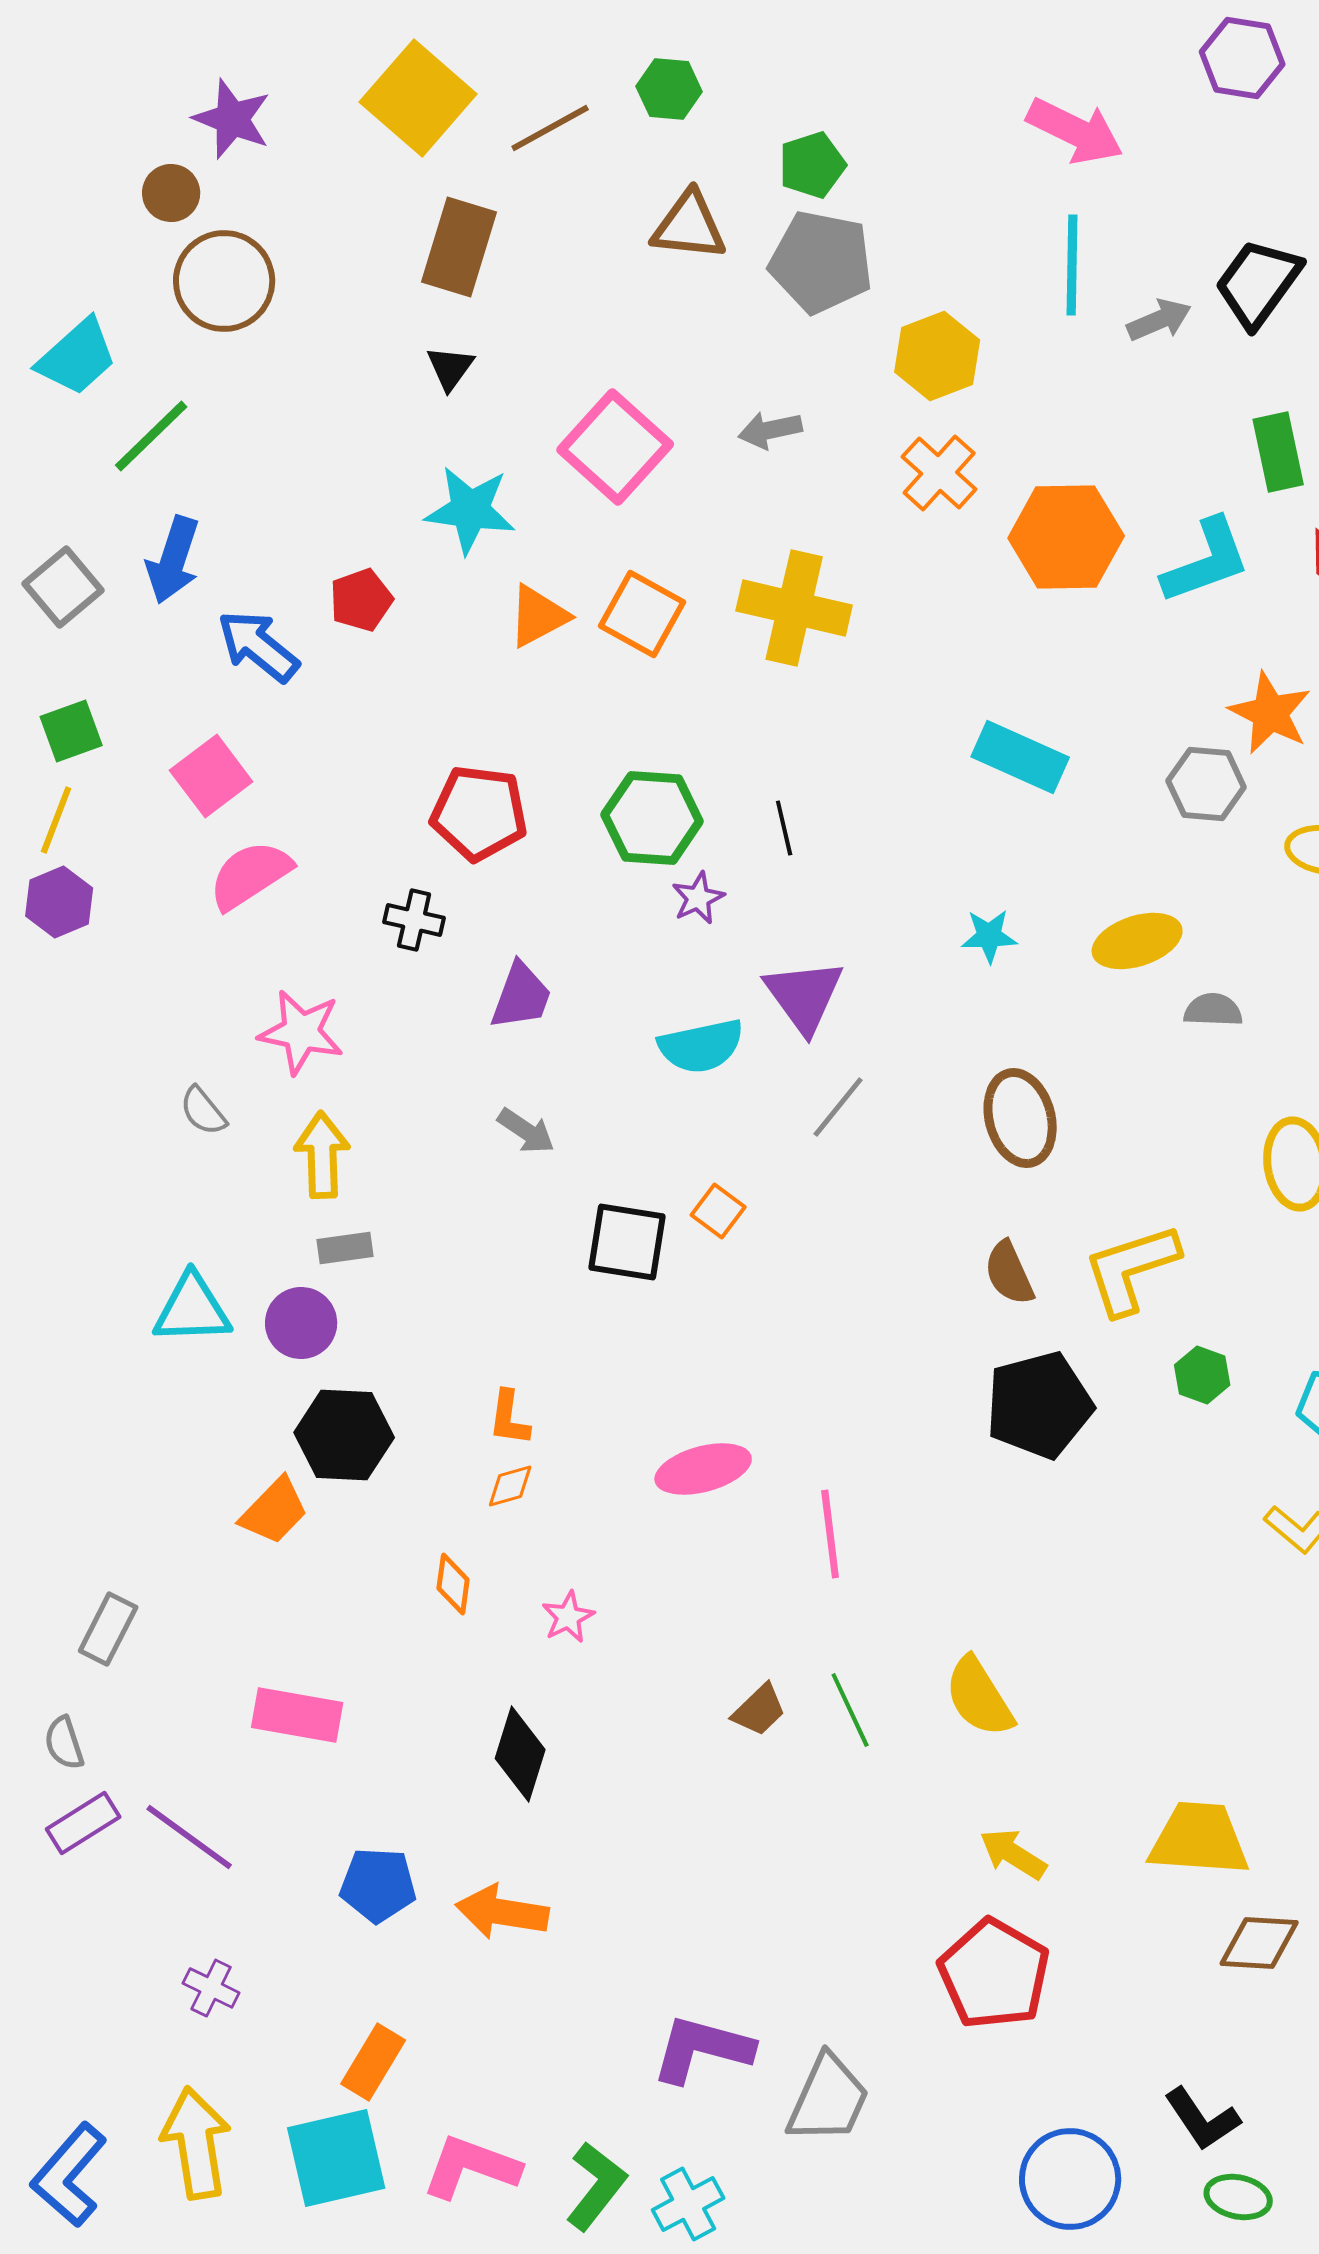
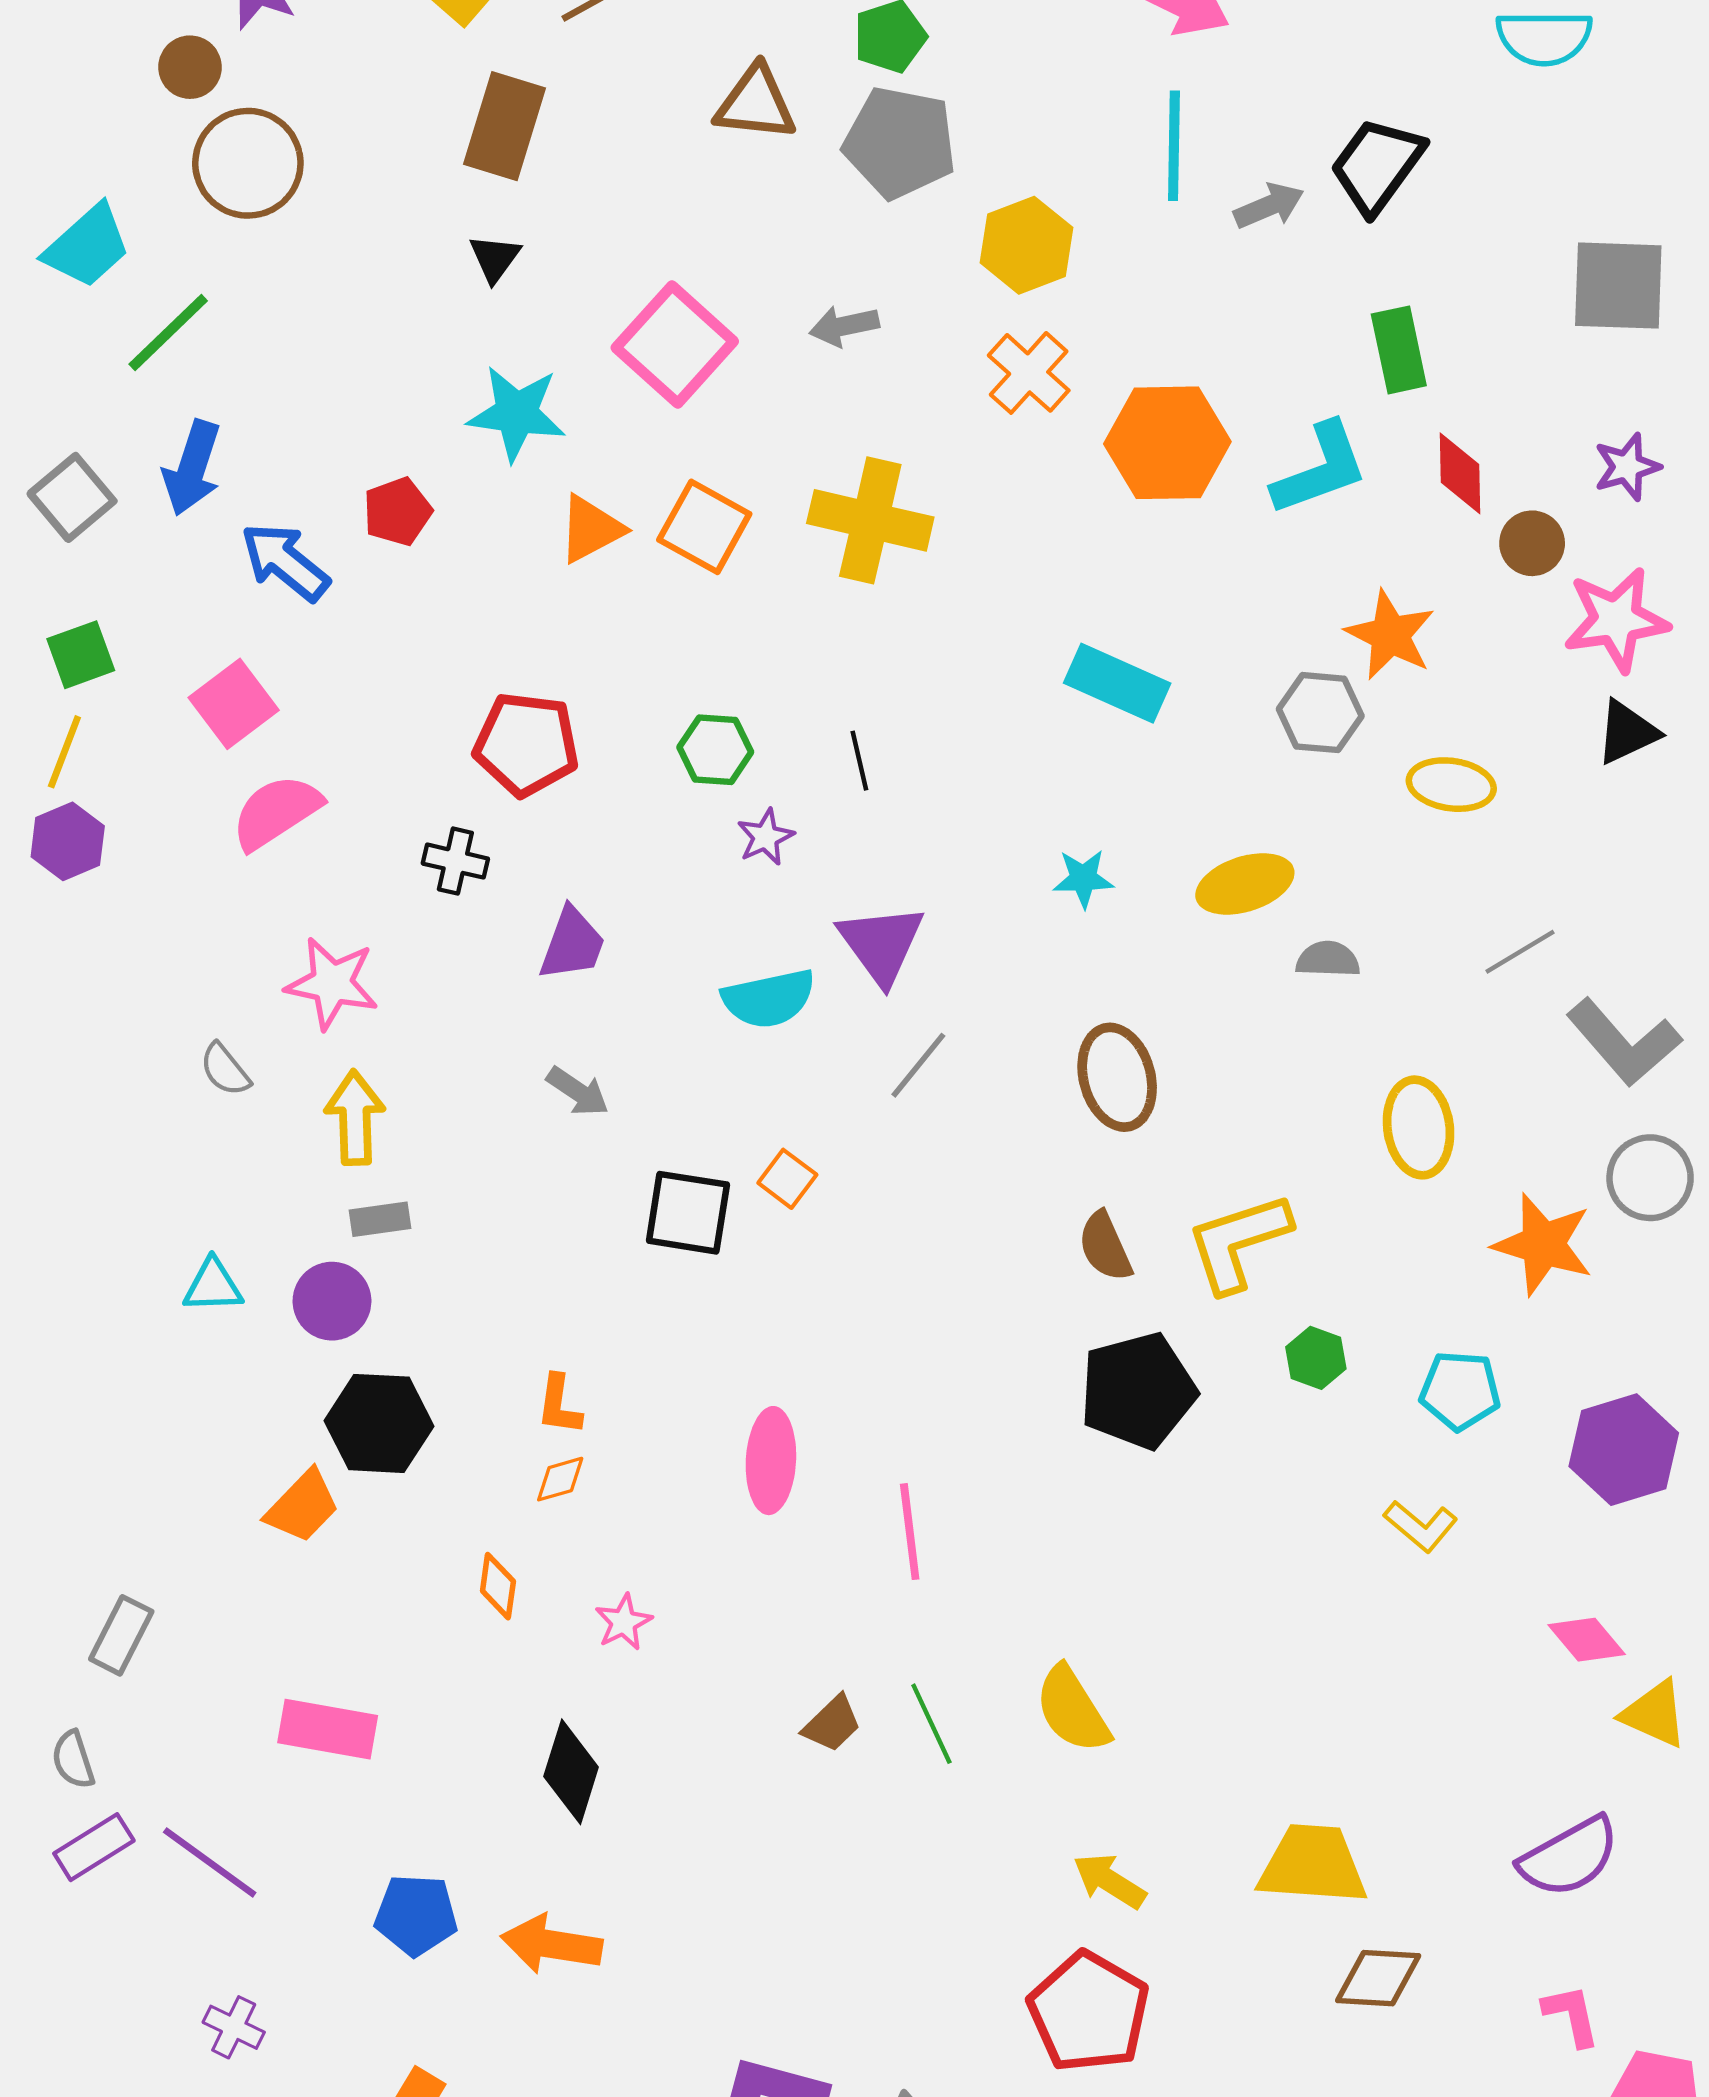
green hexagon: (652, 818) -> (715, 750), size x0.7
cyan triangle: (192, 1309) -> (213, 1286), size x0.7
pink ellipse: (703, 1469) -> (771, 1461), turned -72

